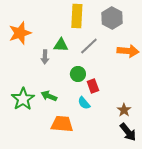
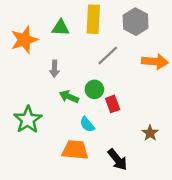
green triangle: (61, 45) -> (61, 28), moved
green arrow: (49, 96) -> (69, 97), moved
cyan semicircle: (84, 103) -> (87, 124), moved
black arrow: (128, 132) -> (117, 160), moved

